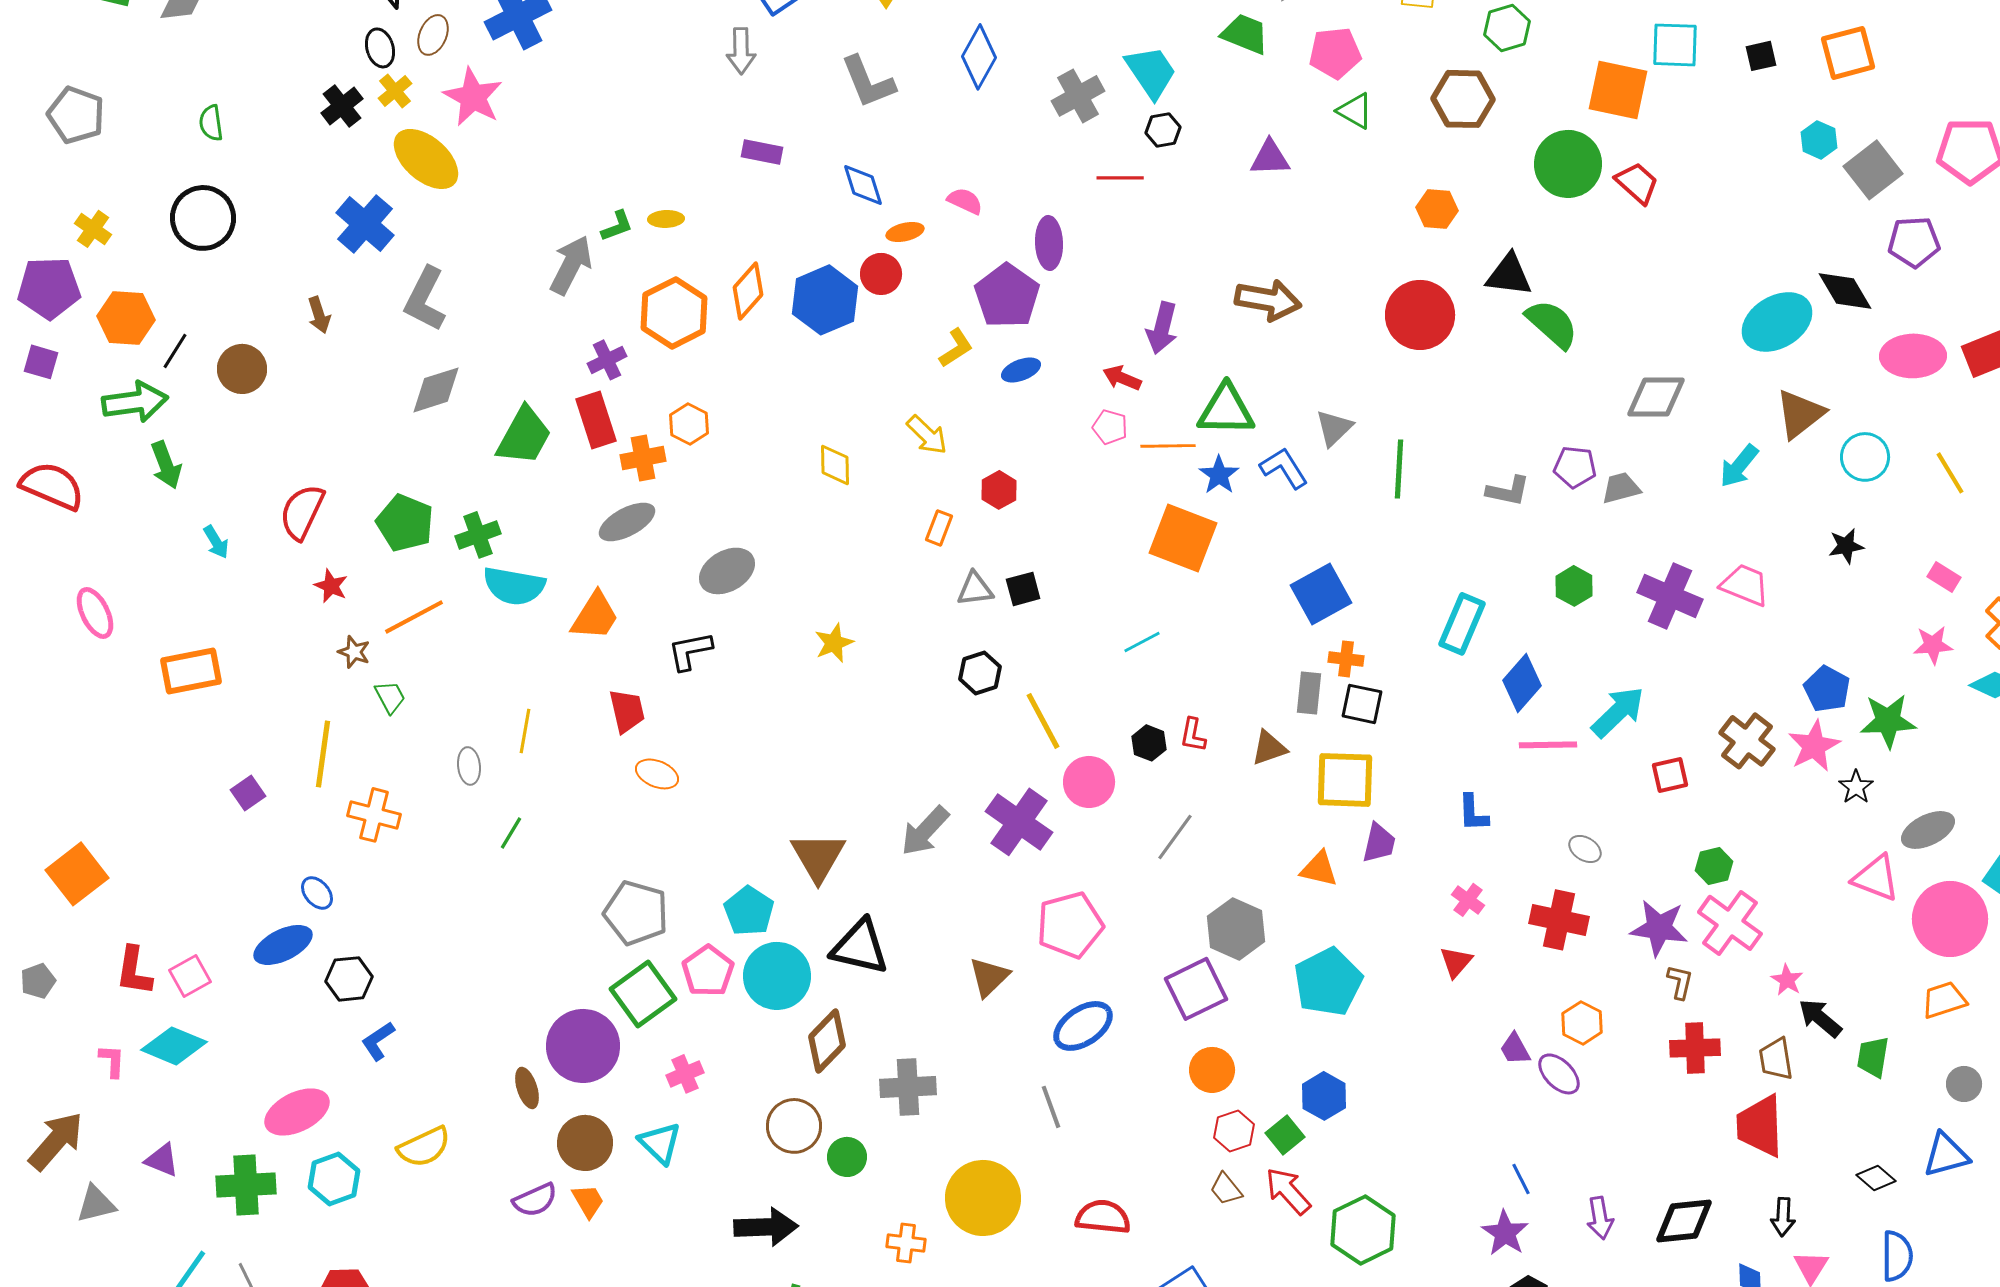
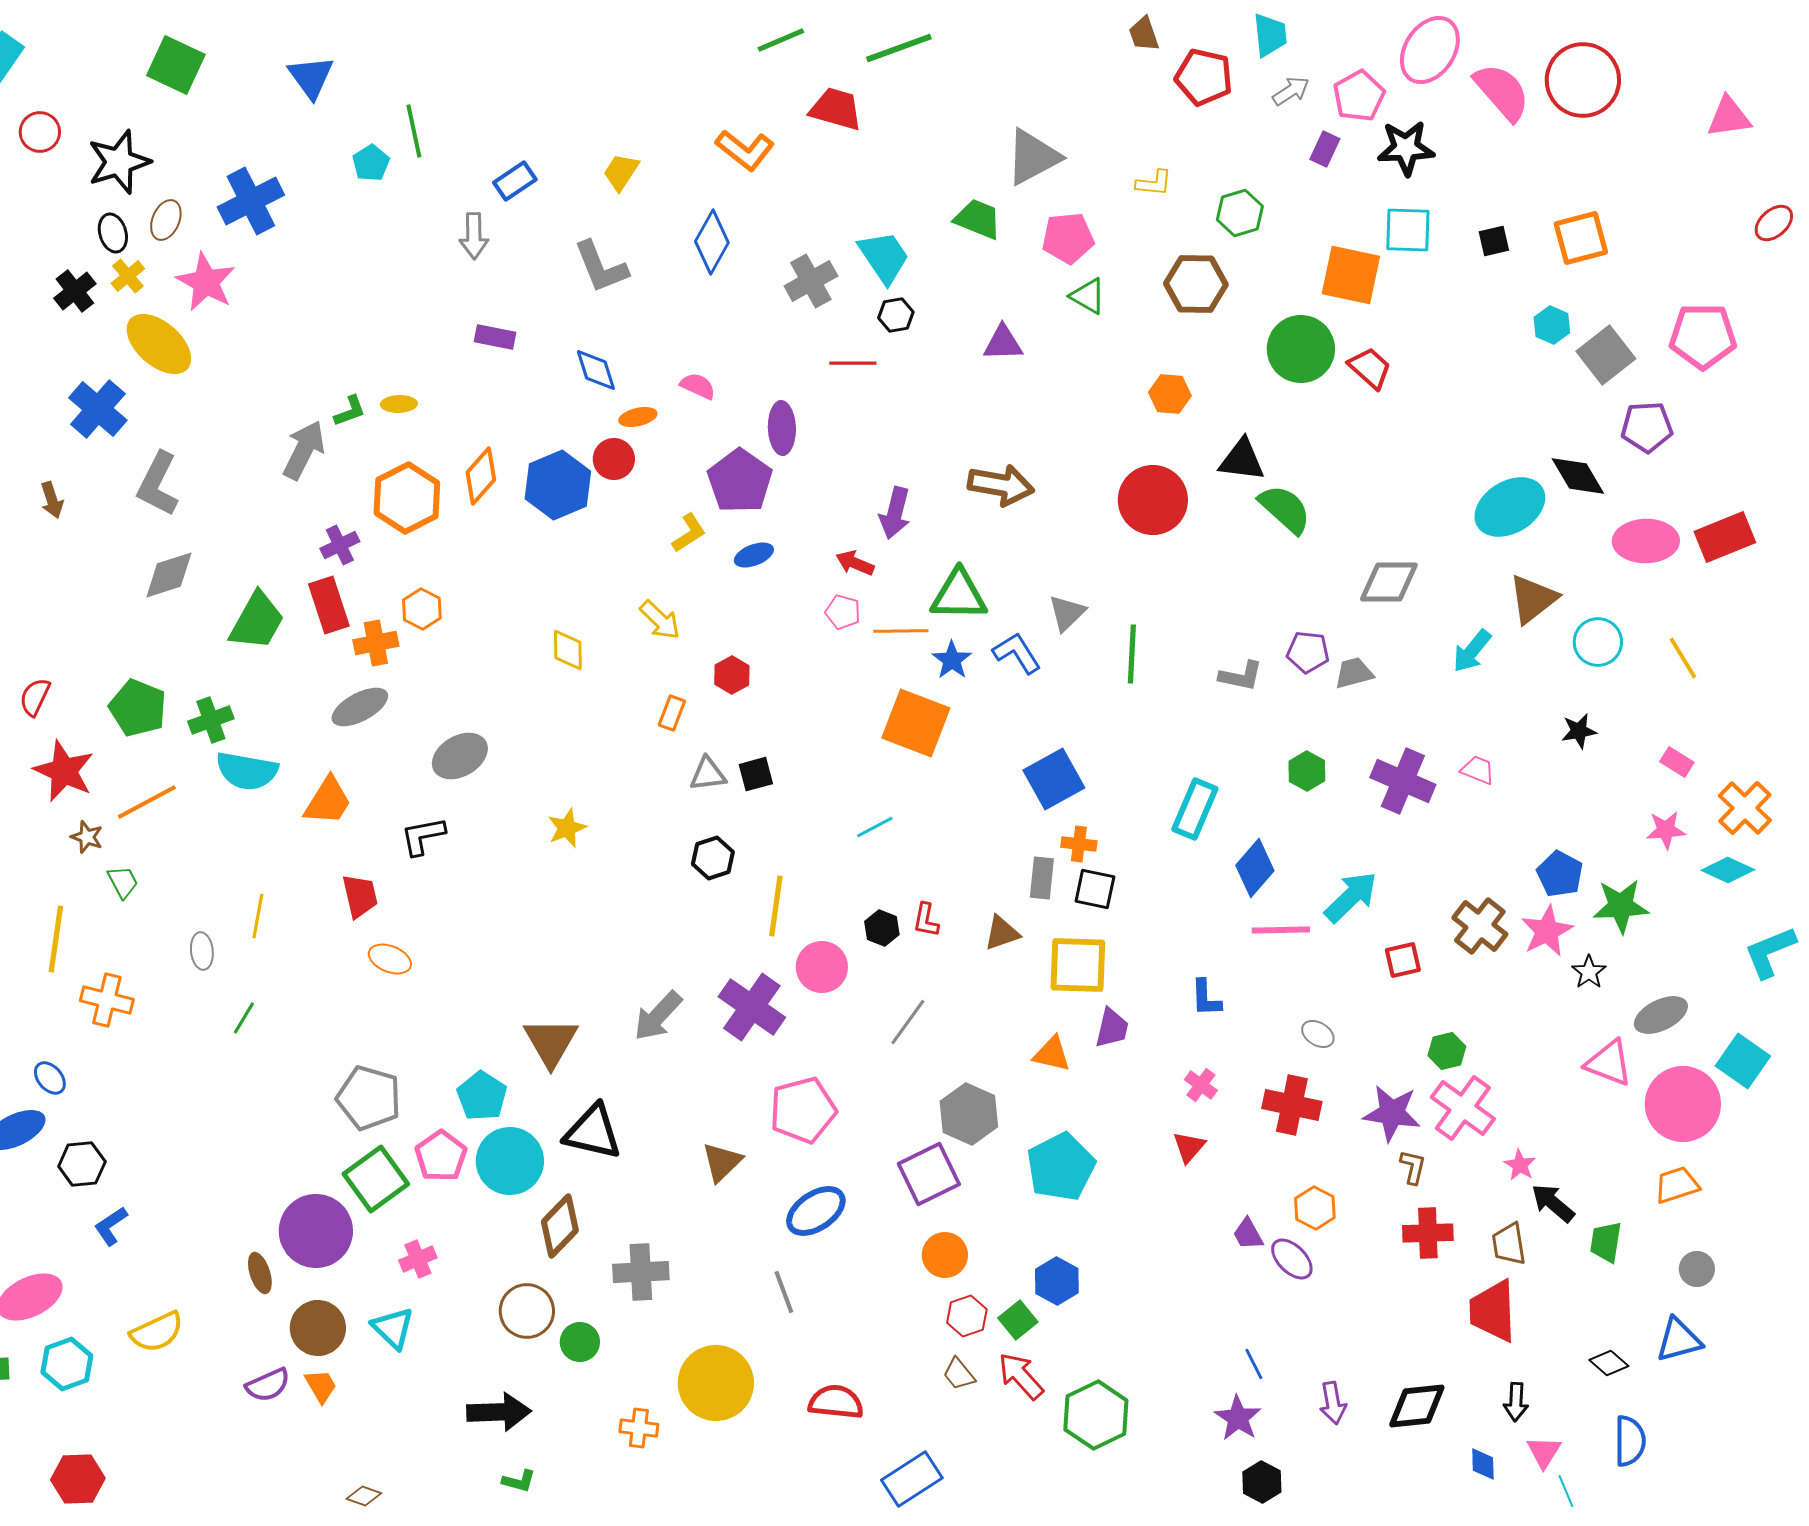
red semicircle: (302, 512) -> (35, 697), size x0.7
pink trapezoid: (1745, 585) -> (1478, 770), size x0.7
red star: (331, 586) -> (64, 771), size x1.8
yellow line: (1043, 721) -> (776, 906), turned 36

